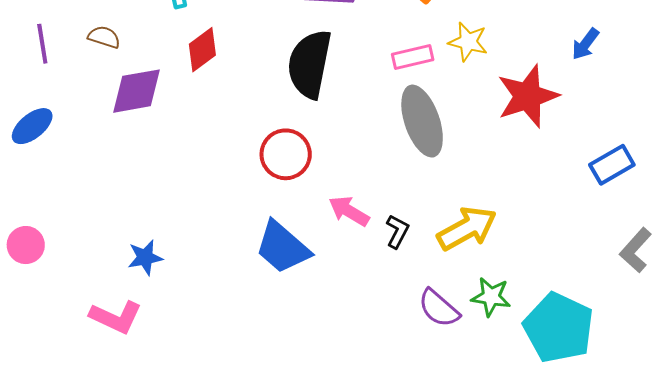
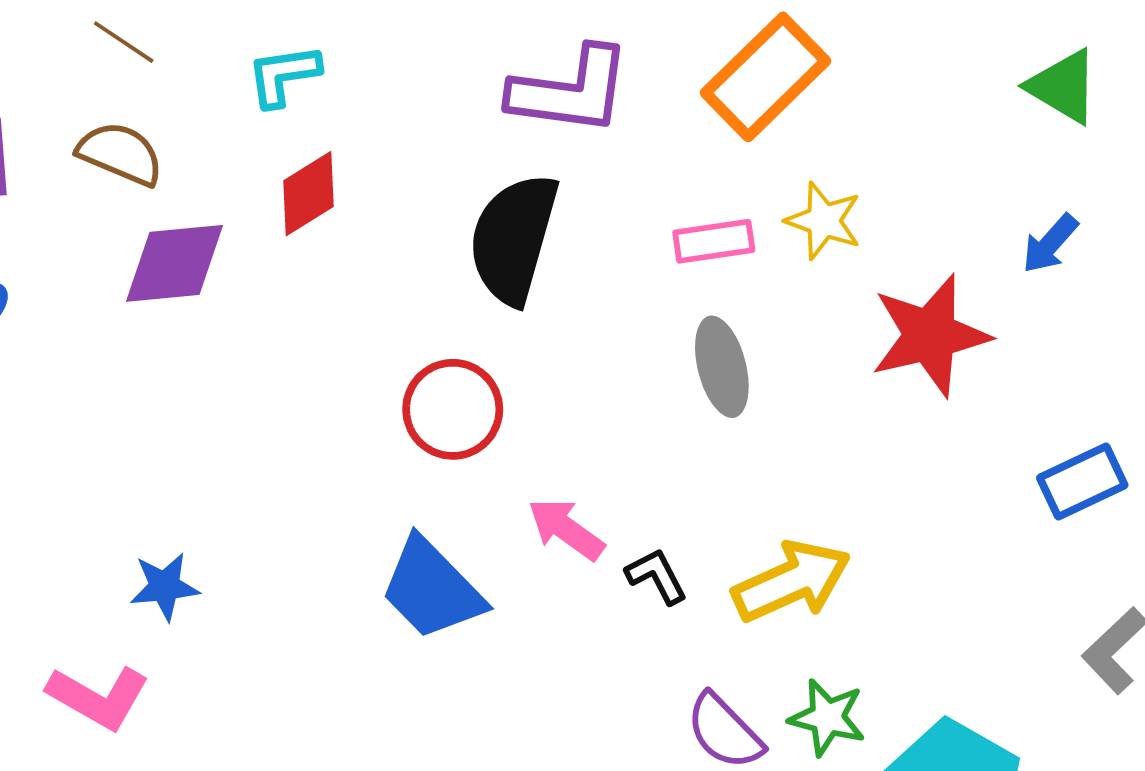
brown semicircle: (104, 37) -> (120, 154), size x1.4
gray ellipse: (422, 121) -> (722, 367), size x0.7
black L-shape: (397, 231) -> (657, 576), turned -60

